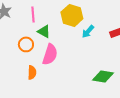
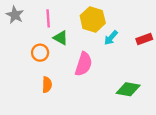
pink semicircle: (50, 54) -> (84, 64), moved

